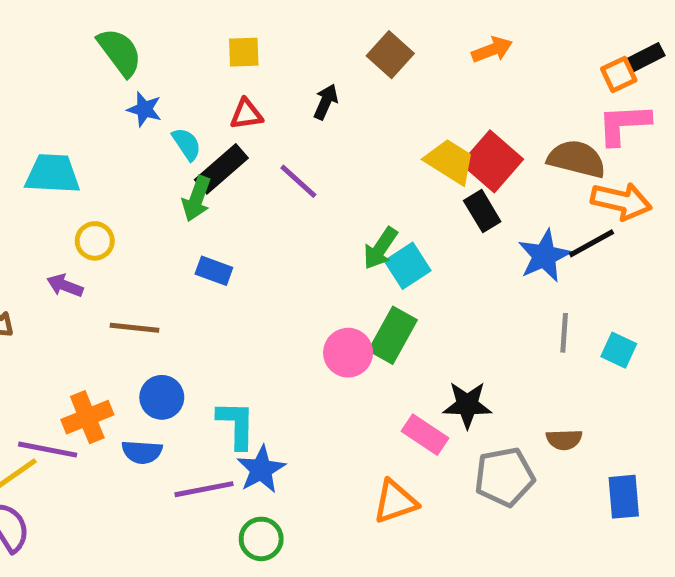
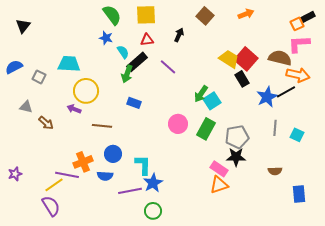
green semicircle: (120, 52) -> (112, 15), moved
yellow square: (244, 52) -> (146, 15), size x1.5
yellow circle: (95, 241) -> (86, 91), size x1.6
pink circle: (348, 353) -> (178, 124), moved
gray pentagon: (505, 477) -> (237, 137), moved
orange triangle: (395, 502) -> (219, 185), moved

